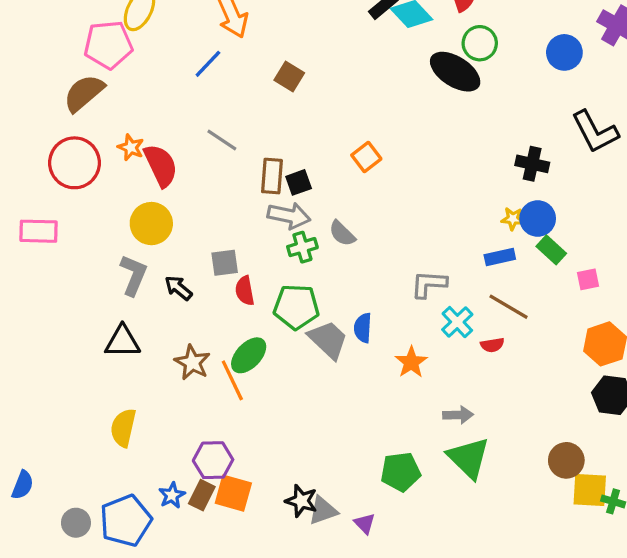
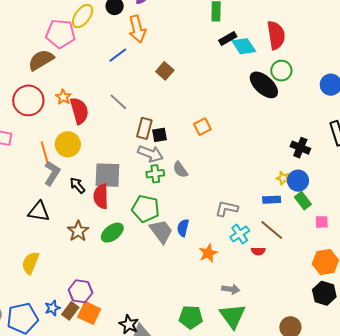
gray square: (225, 263) -> (107, 175), size x1.6
red semicircle: (245, 291) -> (101, 196), moved, size x1.4
orange line: (232, 380) -> (45, 154), moved

